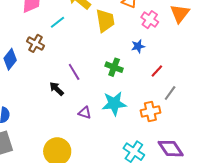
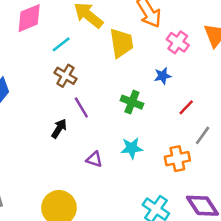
brown cross: (35, 43) -> (65, 76), moved
black arrow: (57, 89) -> (59, 129), turned 77
cyan star: (114, 104) -> (132, 148), size x0.7

